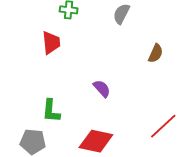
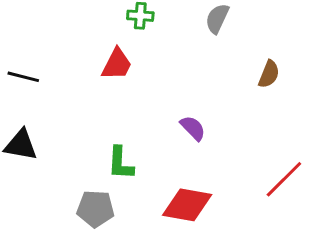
red trapezoid: (51, 43) -> (117, 64), turned 35

